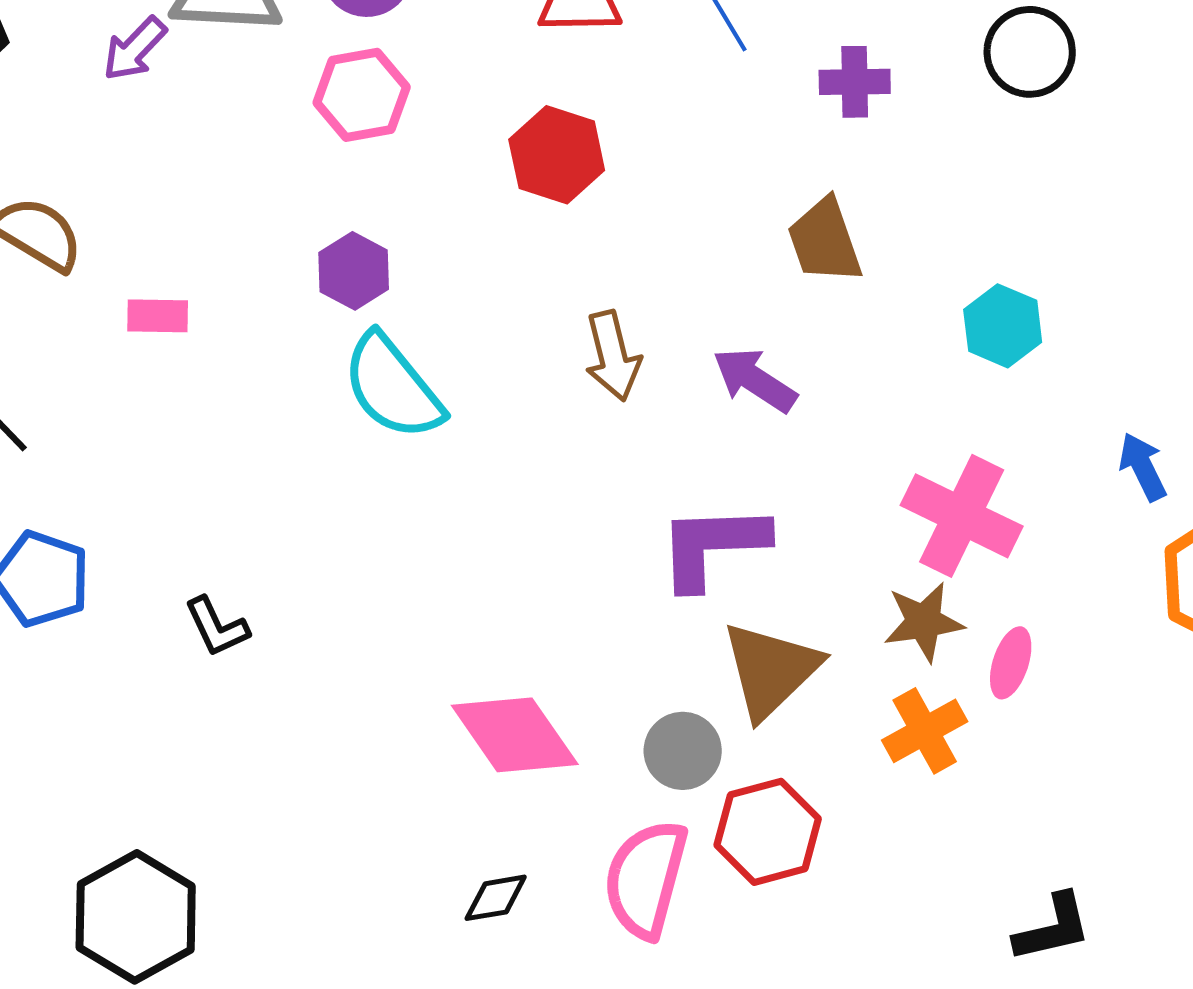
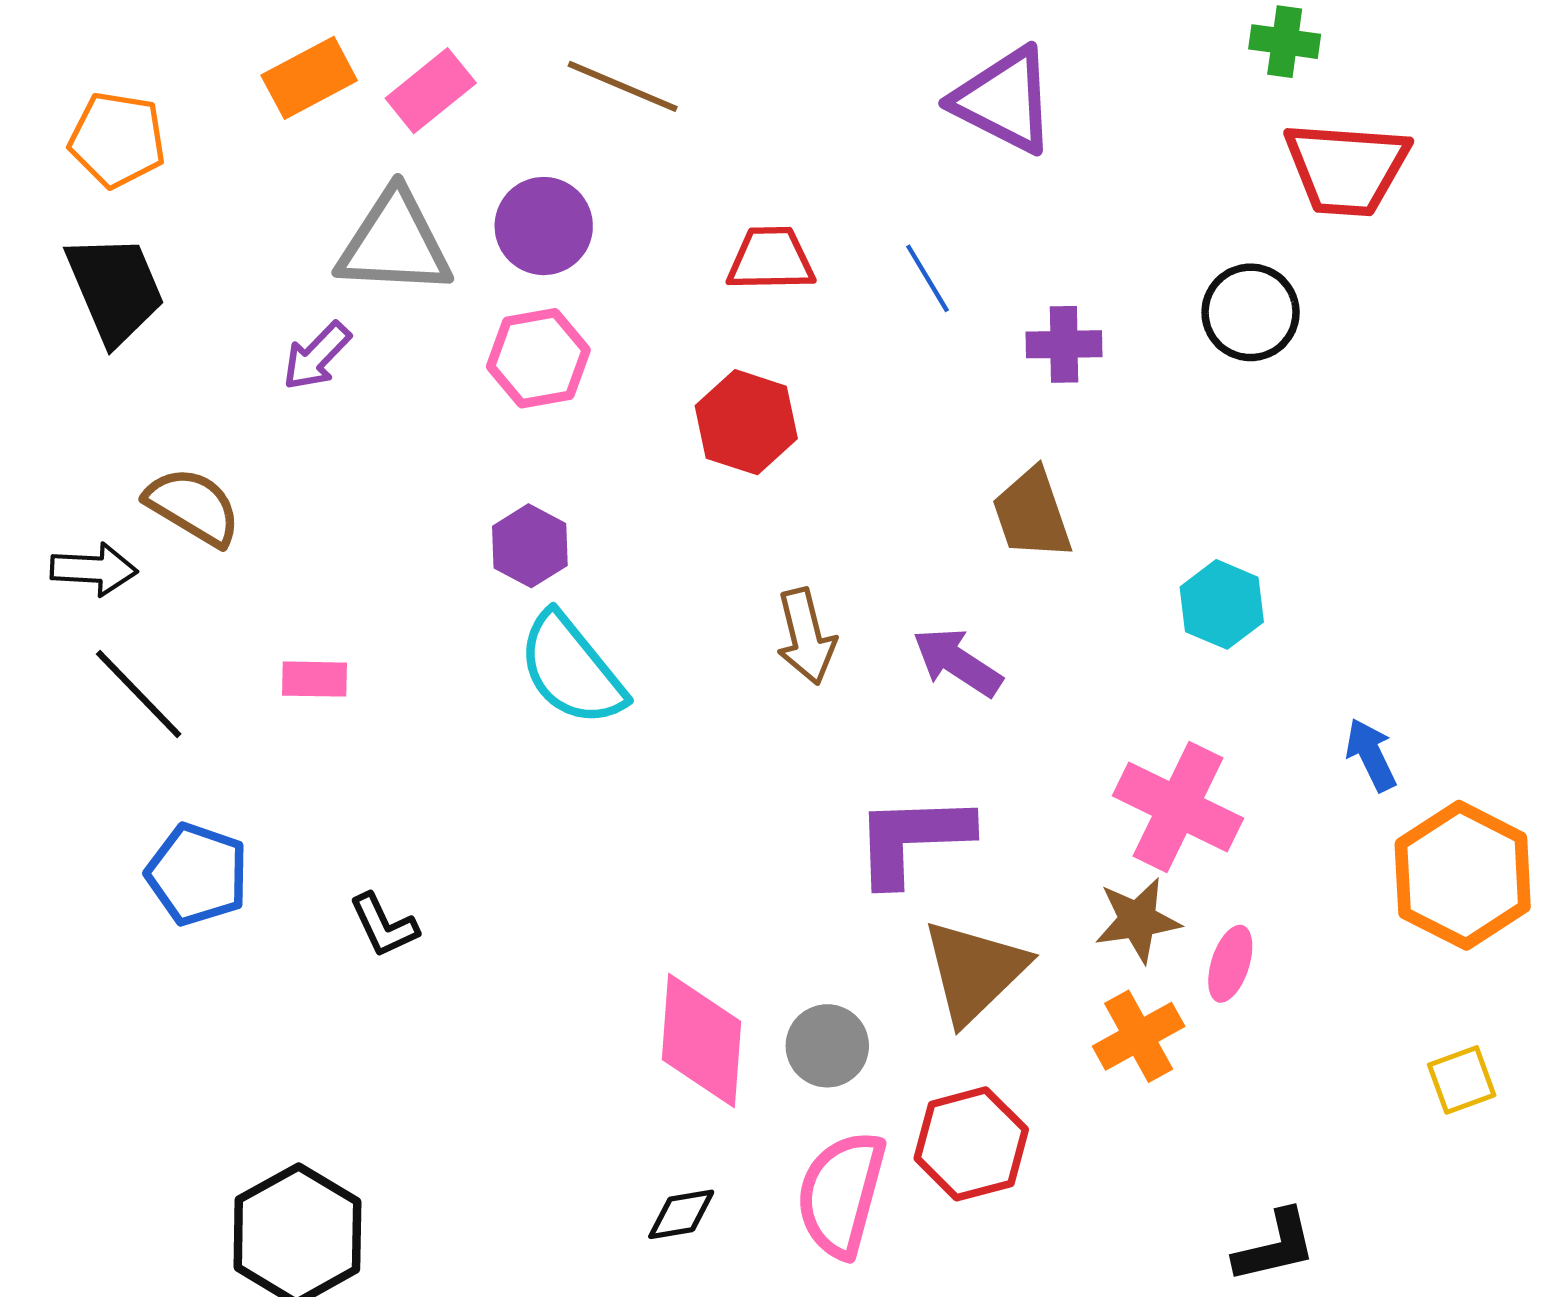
purple arrow: (135, 49) -> (317, 356), moved
pink rectangle: (158, 316) -> (314, 679), moved
pink diamond: (515, 735) -> (701, 1041), turned 39
gray circle: (683, 751) -> (827, 1046), moved

